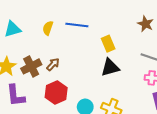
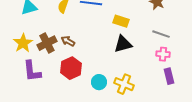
yellow rectangle: (108, 44) -> (121, 21), turned -49
brown arrow: (53, 64) -> (68, 41), turned -104

